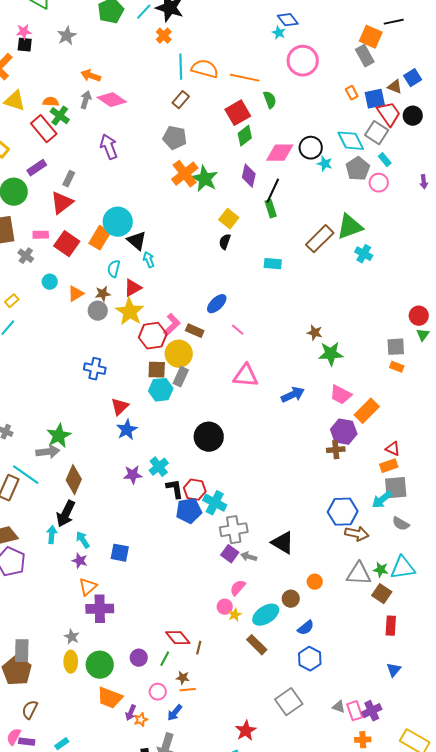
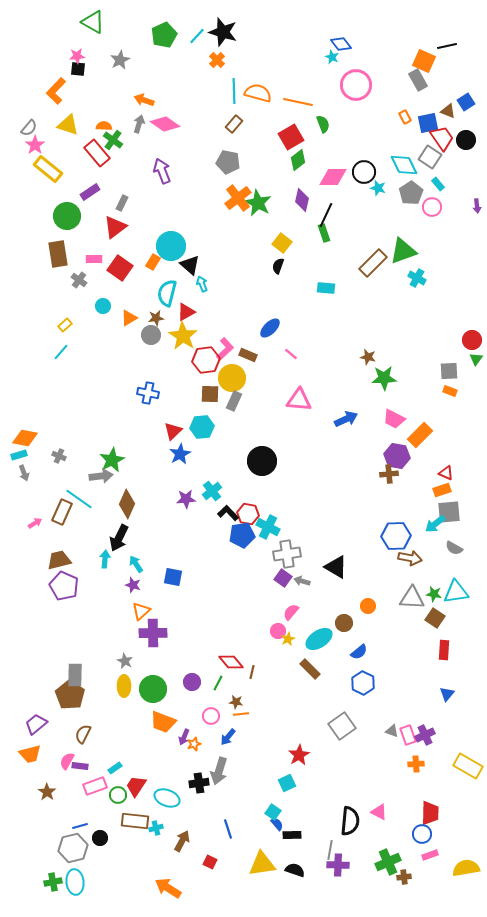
orange rectangle: (100, 238) -> (153, 262), size x0.7
cyan semicircle: (114, 269) -> (167, 293), size x1.5
cyan hexagon: (161, 390) -> (202, 427), moved
black L-shape: (175, 489) -> (228, 513), turned -35

